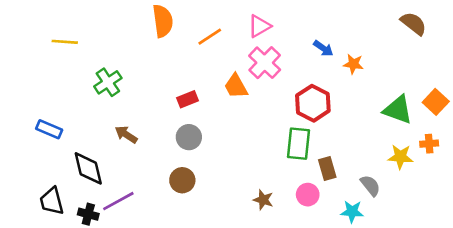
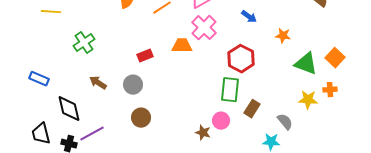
orange star: (353, 64) -> (283, 36), moved
orange trapezoid: (236, 86) -> (182, 46), turned 120
gray circle: (189, 137) -> (133, 85), moved
brown rectangle: (327, 168) -> (252, 109), turned 48
pink circle: (308, 195) -> (221, 121), moved

